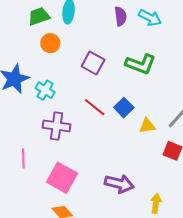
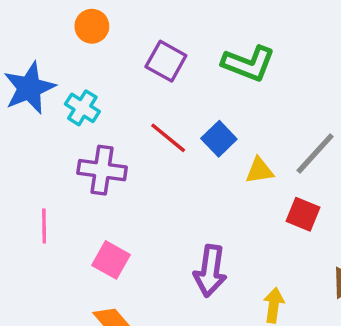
pink square: (62, 178) -> (111, 260), size x0.7
purple arrow: (119, 184) -> (210, 271), turned 84

